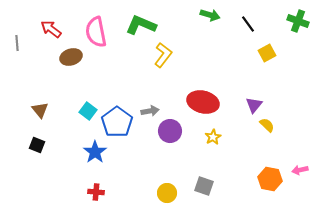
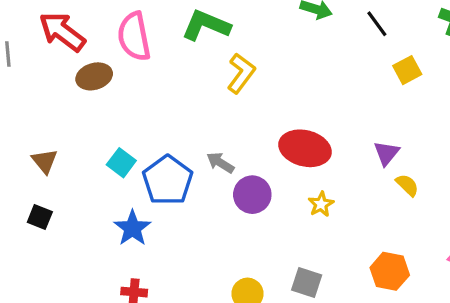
red arrow: (51, 29) -> (62, 32), size x1.4
gray arrow: (150, 111) -> (220, 163), turned -138
orange hexagon: (270, 179) -> (390, 271), moved

